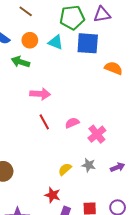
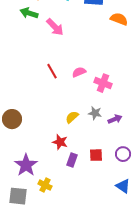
pink arrow: (40, 94) -> (55, 27), moved, turned 42
pink cross: (97, 134) -> (103, 83), turned -30
purple arrow: (118, 167) -> (115, 119), moved

